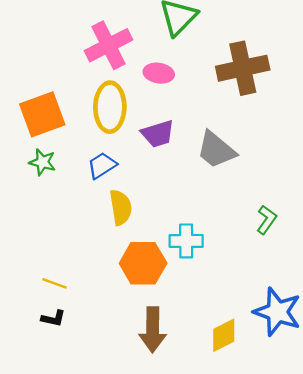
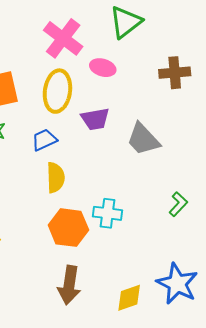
pink cross: (108, 45) -> (63, 38), turned -33
brown cross: (243, 68) -> (175, 73), size x0.7

